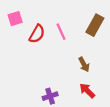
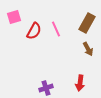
brown arrow: (84, 64) -> (88, 49), moved
red arrow: (87, 91) -> (80, 83), turned -126

